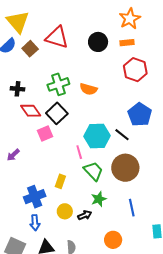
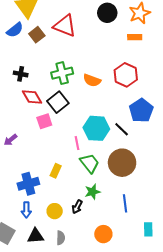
black circle: (98, 42) -> (107, 13), moved
red hexagon: (135, 70) -> (126, 75), moved
yellow circle: (65, 211) -> (55, 211), moved
black arrow: (85, 215) -> (77, 207), turned 136

